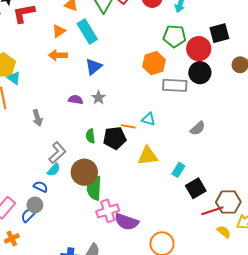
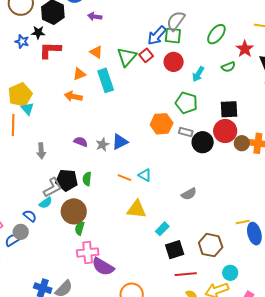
red circle: (199, 49) -> (225, 131), moved
blue triangle: (94, 67) -> (120, 142), moved
gray rectangle: (175, 85) -> (186, 132), moved, size x0.6
black pentagon: (115, 138) -> (67, 180), moved
green semicircle: (94, 188) -> (80, 228), size x0.6
brown hexagon: (228, 202) -> (211, 245), moved

